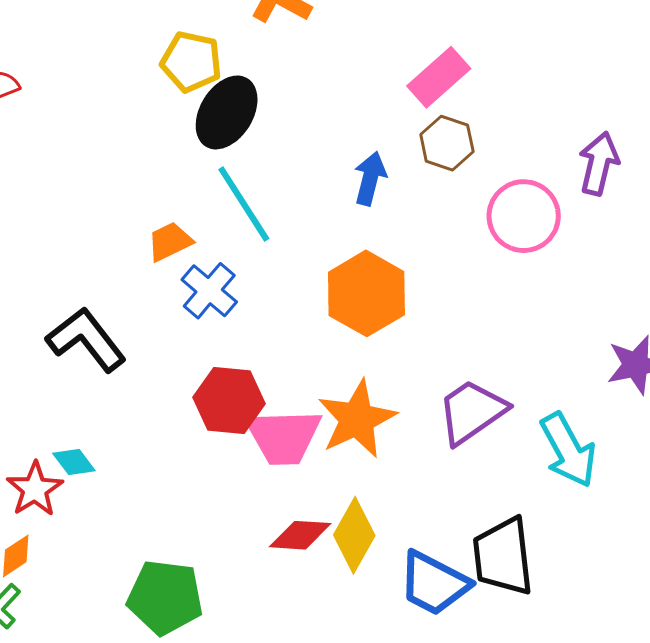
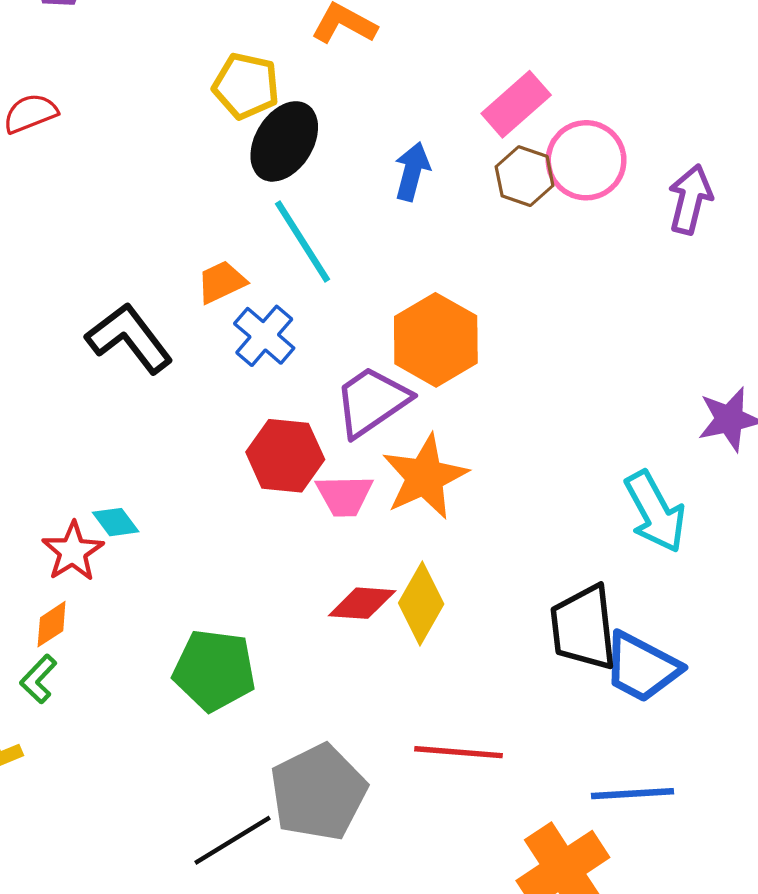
blue arrow: (370, 178) -> (412, 171), moved
pink circle: (524, 216) -> (586, 160), moved
black L-shape: (86, 340) -> (129, 338), moved
purple trapezoid: (472, 412) -> (372, 401), moved
pink trapezoid: (283, 437) -> (344, 496), size x0.7
blue trapezoid: (434, 583) -> (642, 667), moved

